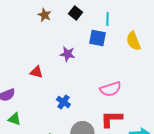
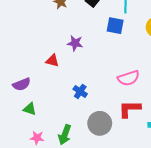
purple star: (67, 54) -> (75, 43), moved

